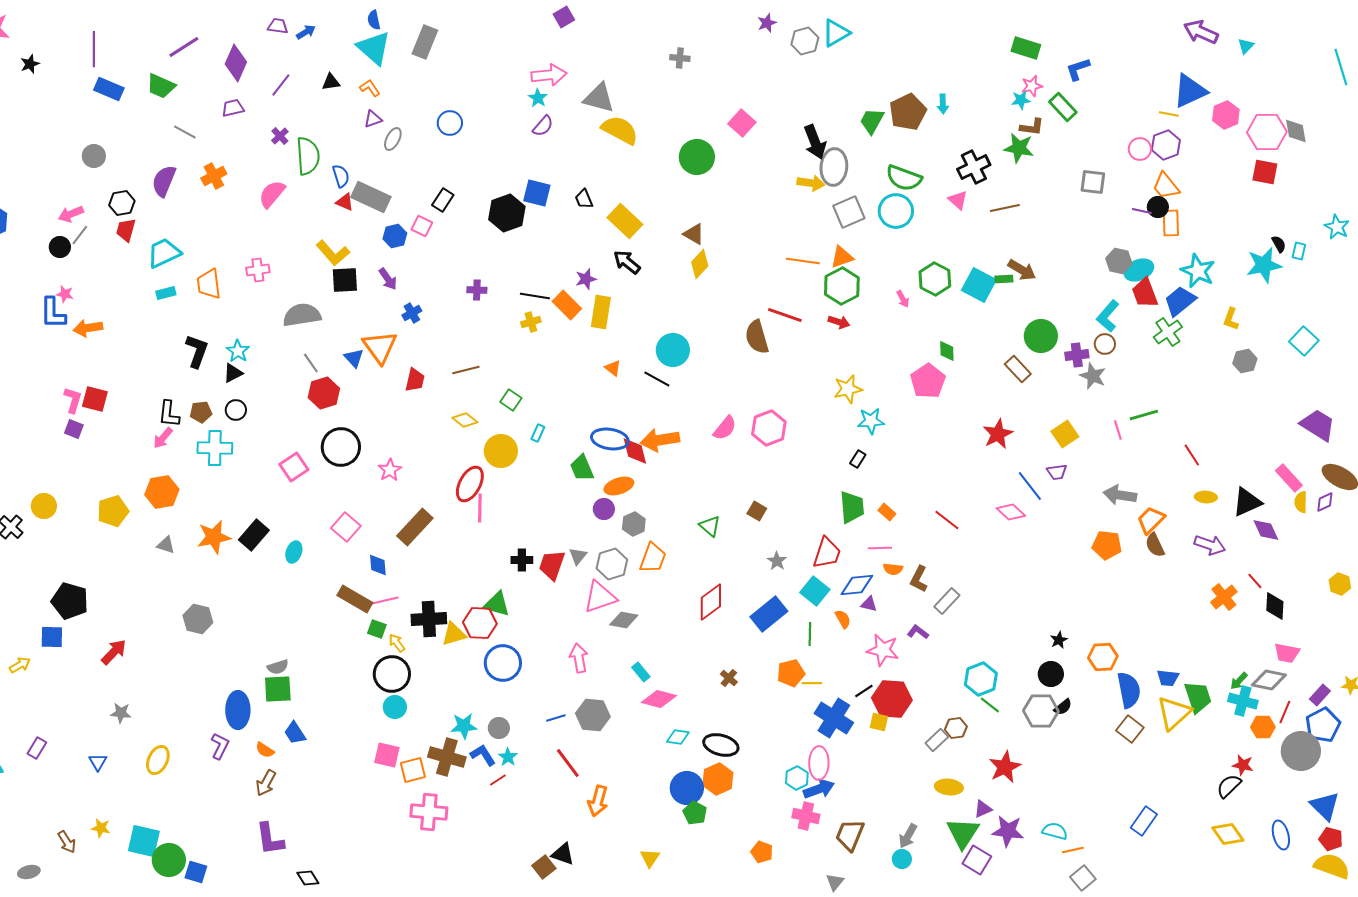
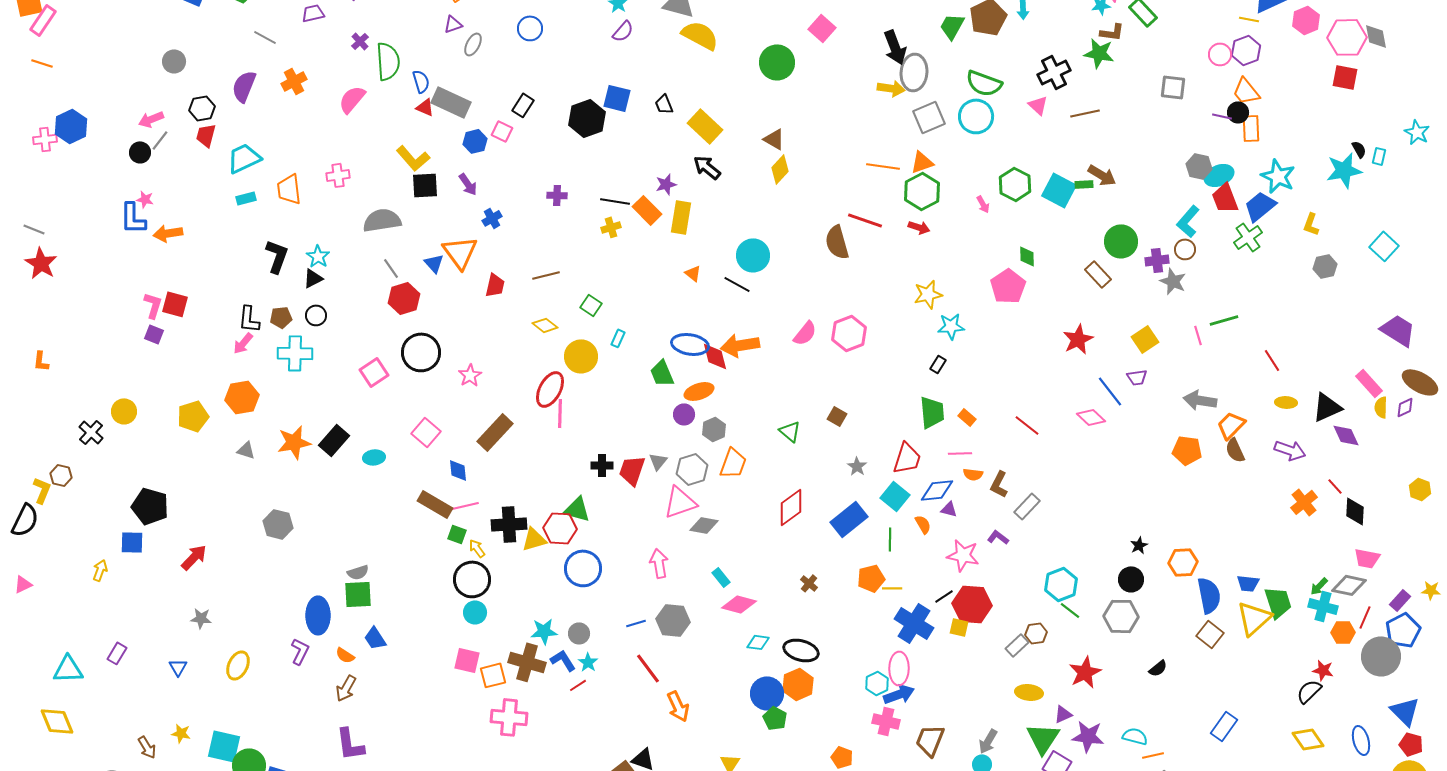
cyan ellipse: (294, 552) -> (374, 457), turned 65
yellow arrow: (20, 665) -> (100, 570), turned -40
black semicircle: (1063, 707) -> (1158, 668), moved
orange arrow: (598, 801) -> (678, 706), turned -40

